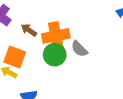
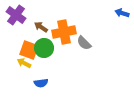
green circle: (55, 55) -> (44, 48), moved

